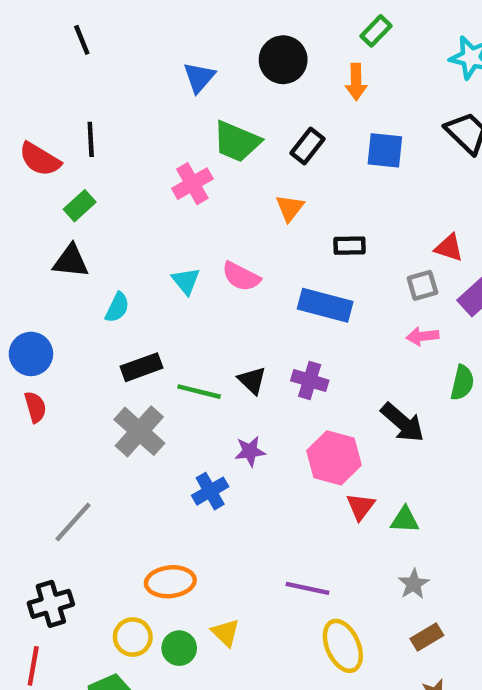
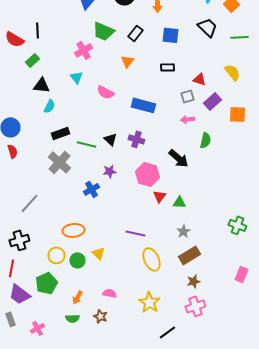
black rectangle: (349, 246) -> (167, 67), moved
black triangle: (71, 261) -> (41, 85), moved
cyan triangle: (186, 281) -> (76, 77), moved
brown rectangle: (427, 637) -> (189, 255), size x1.5

